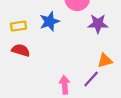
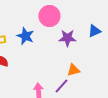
blue star: (50, 21) -> (25, 36), turned -30

